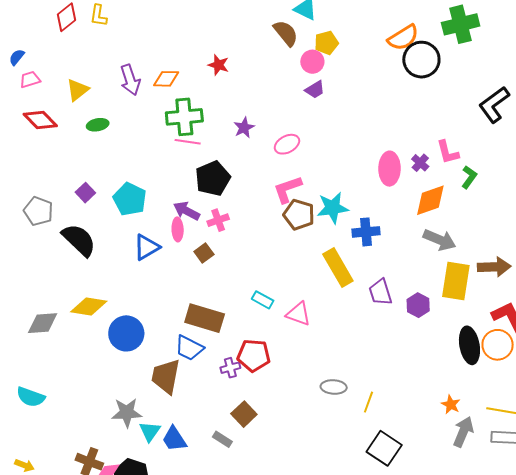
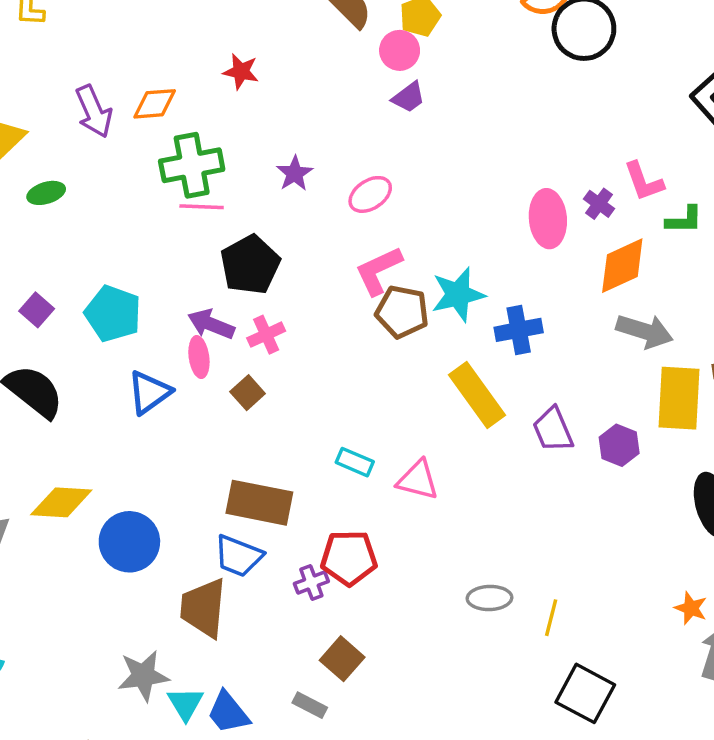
green L-shape: (469, 177) -> (684, 220), turned 60

